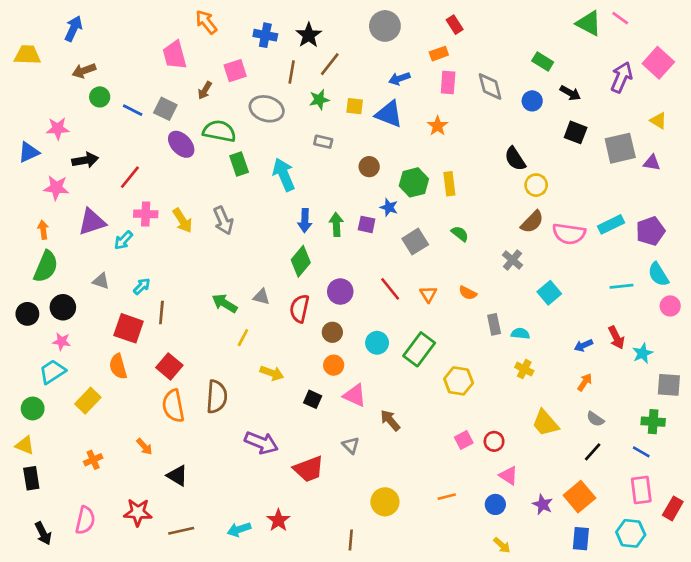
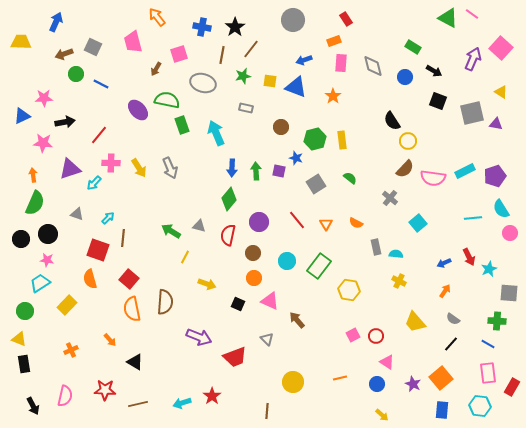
gray square: (165, 109) -> (93, 47), moved

